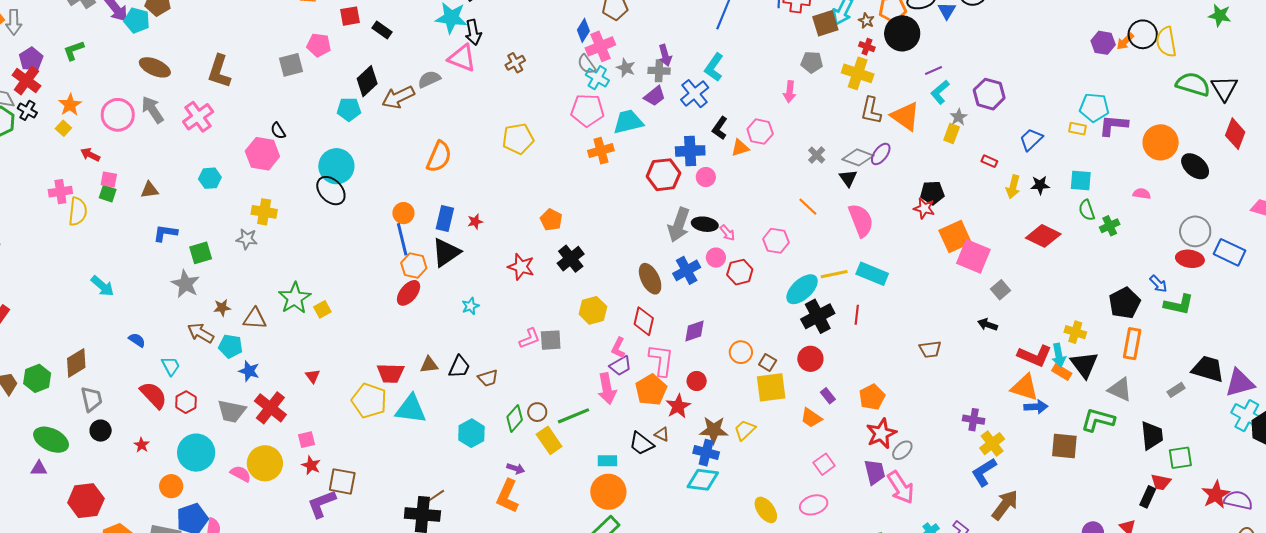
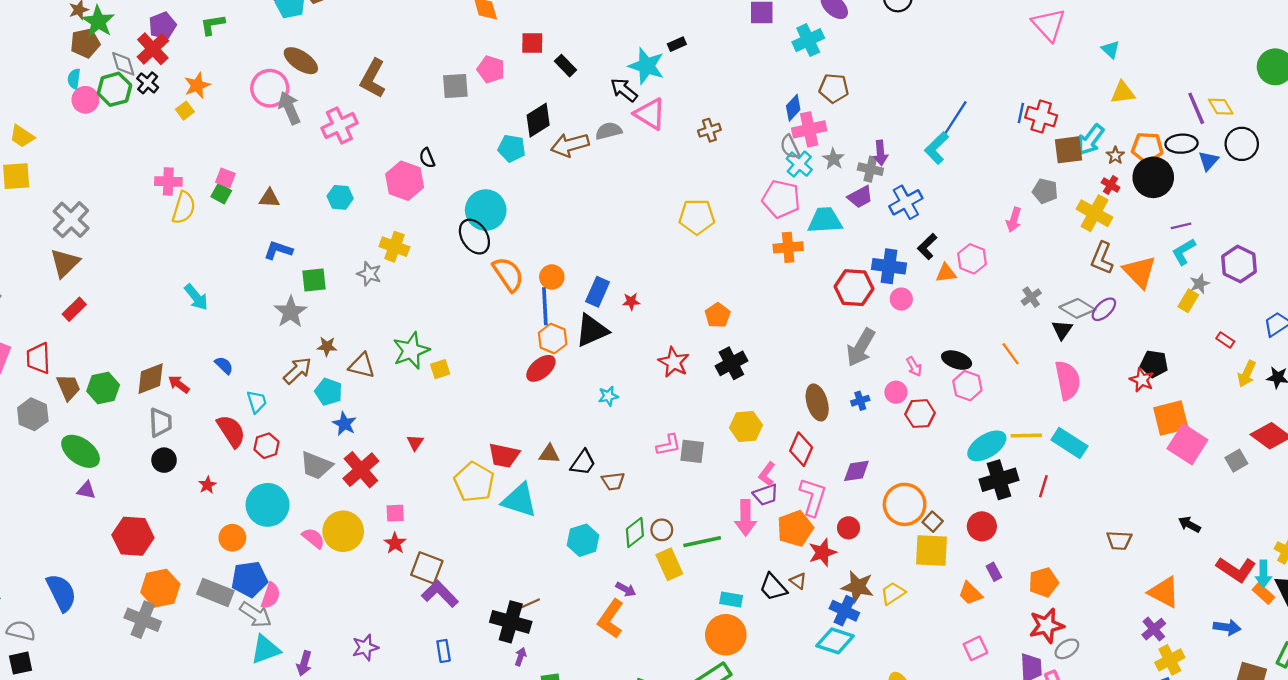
black arrow: (473, 32) -> (624, 90), moved, turned 130
cyan L-shape: (714, 67) -> (937, 148), moved
pink circle: (118, 115) -> (270, 88), moved
red arrow: (90, 155) -> (179, 384), moved
orange semicircle: (439, 157) -> (508, 274), moved, turned -68
black ellipse: (705, 224) -> (957, 360), moved
blue cross: (687, 270) -> (860, 401), size x0.6
gray square: (1000, 290) -> (1236, 461), moved
brown arrow: (201, 333) -> (297, 371), turned 96
orange circle: (741, 352) -> (905, 504), size x1.6
orange triangle: (1025, 387) -> (1164, 592), moved
purple cross: (974, 420) -> (1154, 629), turned 30
green ellipse: (51, 440) -> (81, 451), moved
purple L-shape: (322, 504) -> (440, 594), moved, turned 56

